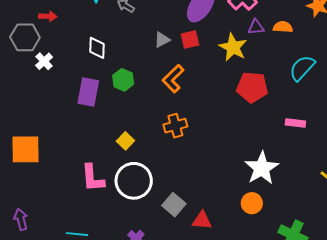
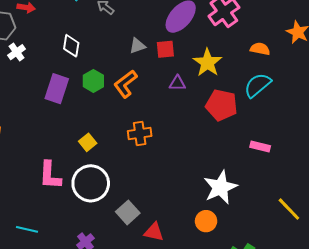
purple triangle: (256, 27) -> (177, 83), moved
cyan semicircle: (302, 68) -> (258, 85), moved
orange L-shape: (173, 79) -> (125, 84), moved

